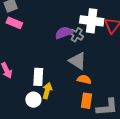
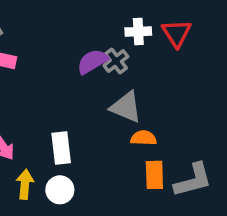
white cross: (92, 21) -> (138, 32), size x0.6
gray cross: (77, 35) -> (116, 61), turned 32
yellow arrow: (47, 91) -> (25, 184), moved

